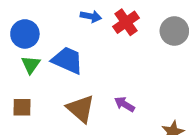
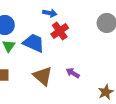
red cross: (126, 22) -> (60, 31), moved

